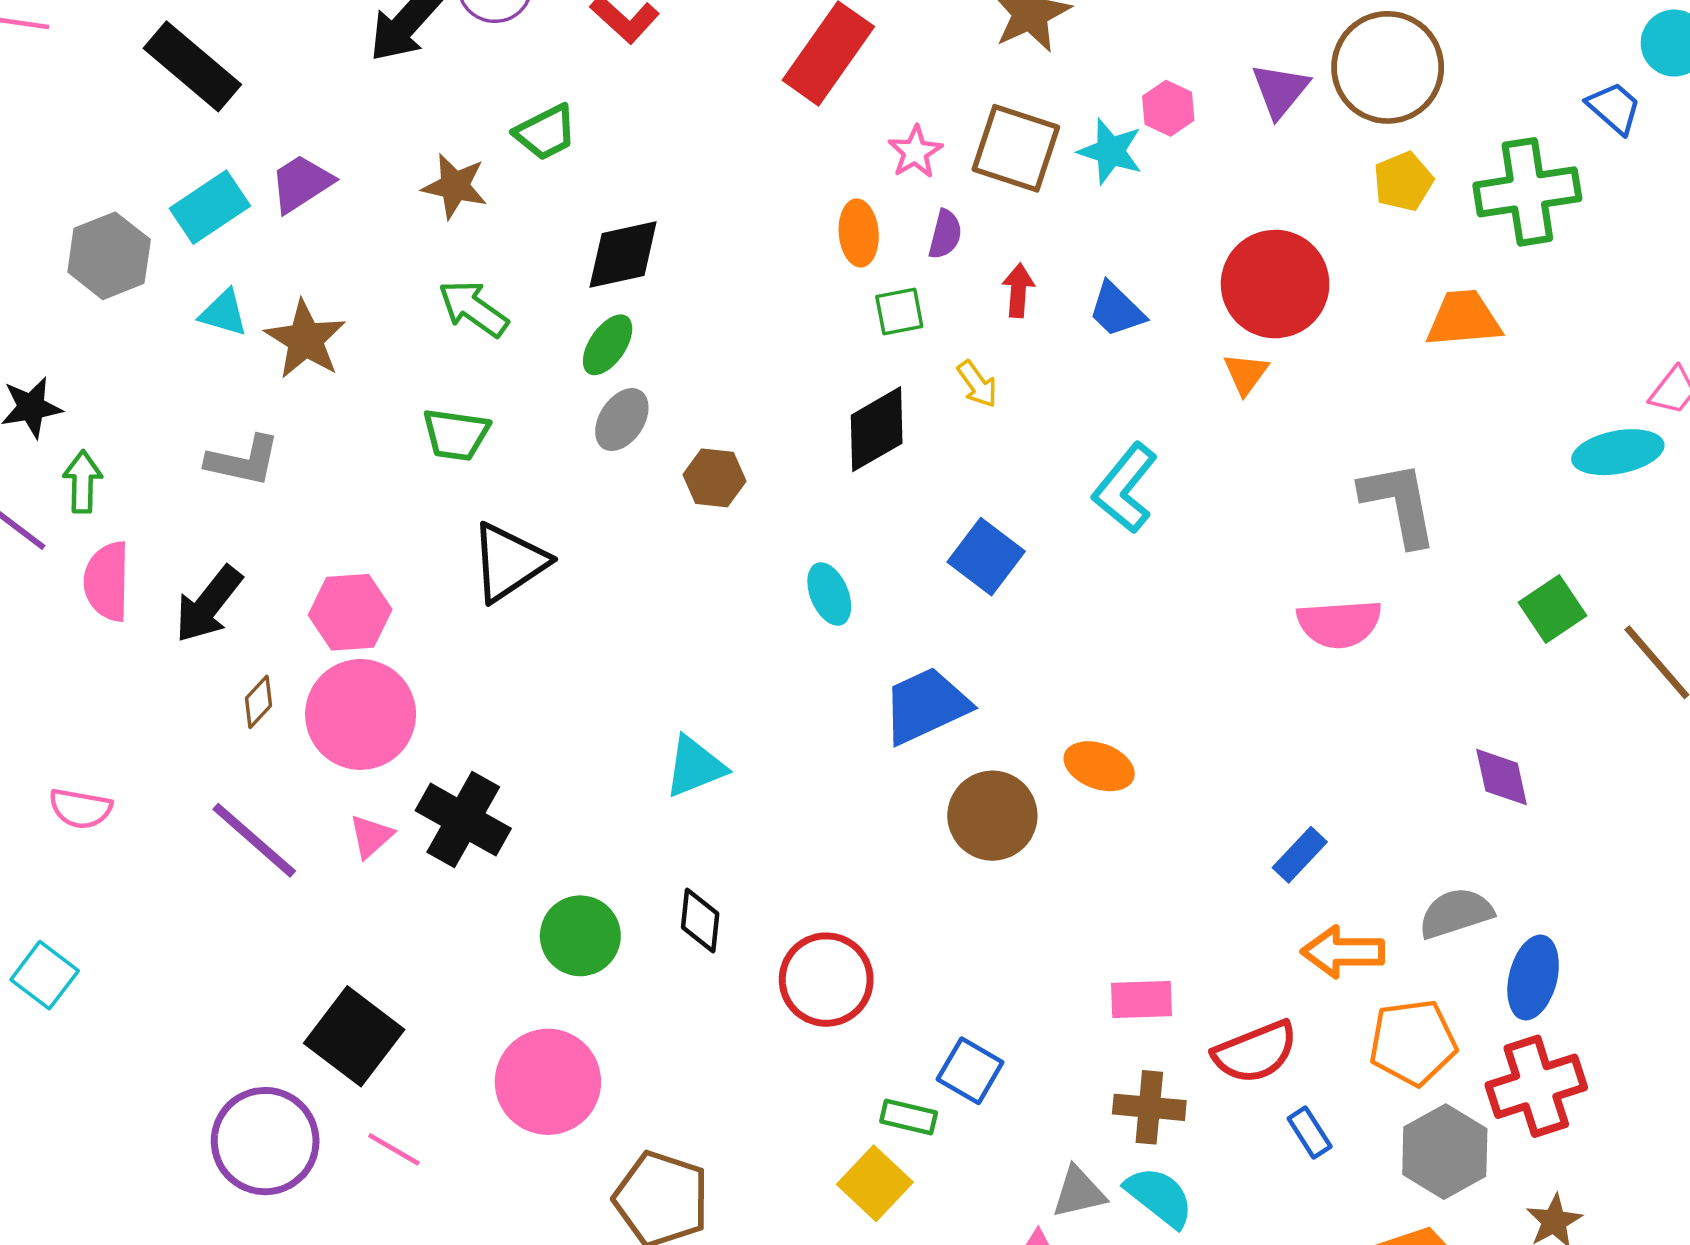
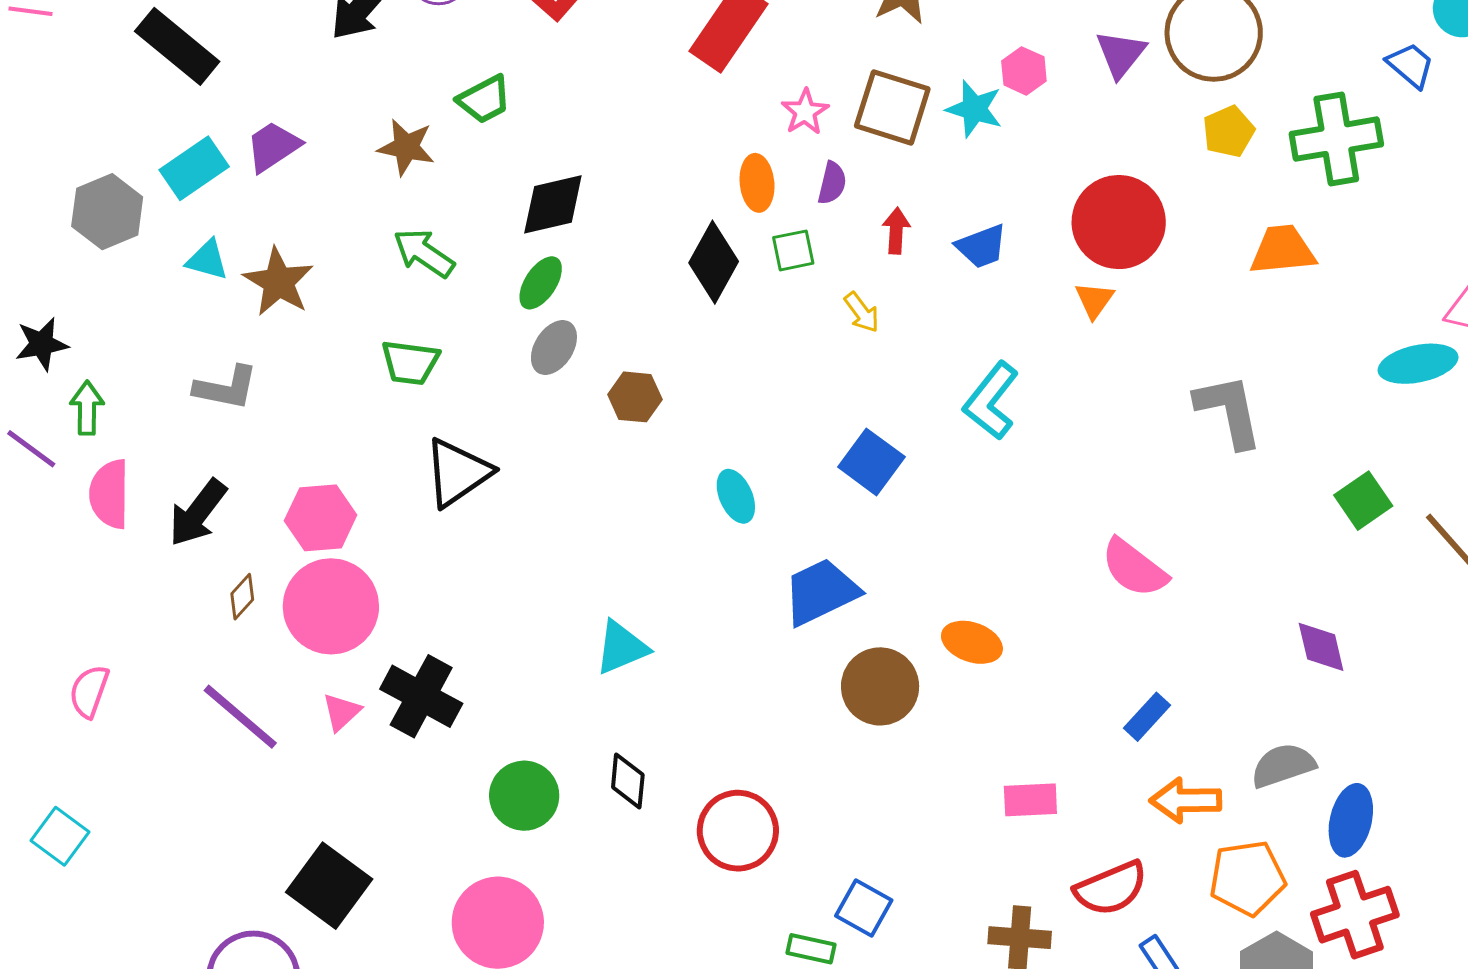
blue trapezoid: (1117, 310) -> (982, 246), turned -64
black diamond: (877, 429) -> (714, 262), moved, turned -30
pink semicircle: (1339, 624) -> (1134, 568), moved, turned 42
pink semicircle: (80, 809) -> (89, 691), turned 100
pink rectangle: (1141, 1000) -> (1030, 800), moved

